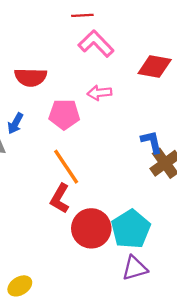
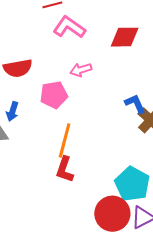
orange line: (66, 167) -> (65, 140), turned 60
red circle: (91, 228) -> (112, 214), moved

